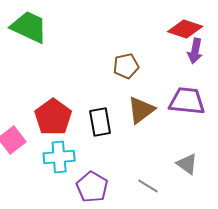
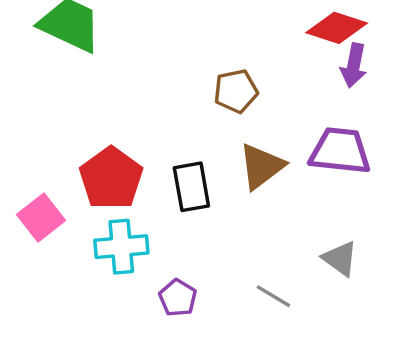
purple pentagon: (92, 187) -> (178, 298), size x0.7

